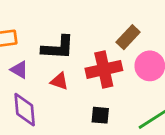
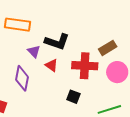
purple triangle: (19, 70) -> (34, 51), moved

